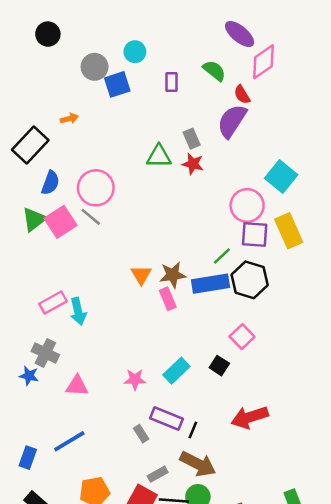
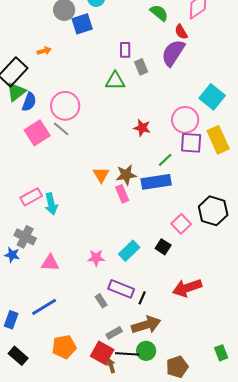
purple rectangle: (171, 82) -> (125, 50), moved
red star: (193, 164) -> (142, 128), moved
green triangle: (34, 219) -> (16, 92), moved
black hexagon: (250, 280) -> (213, 211), moved
brown arrow: (198, 464) -> (146, 325), turned -44

